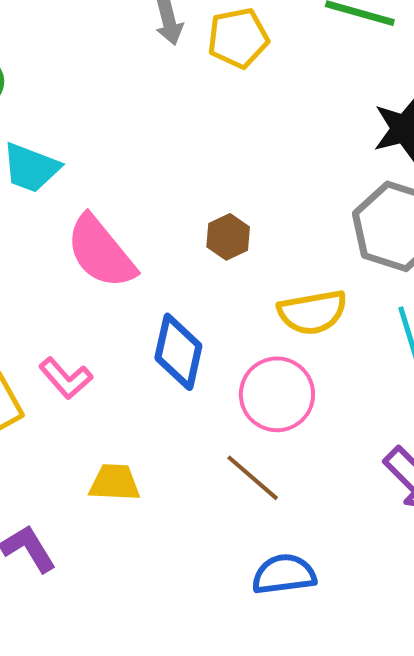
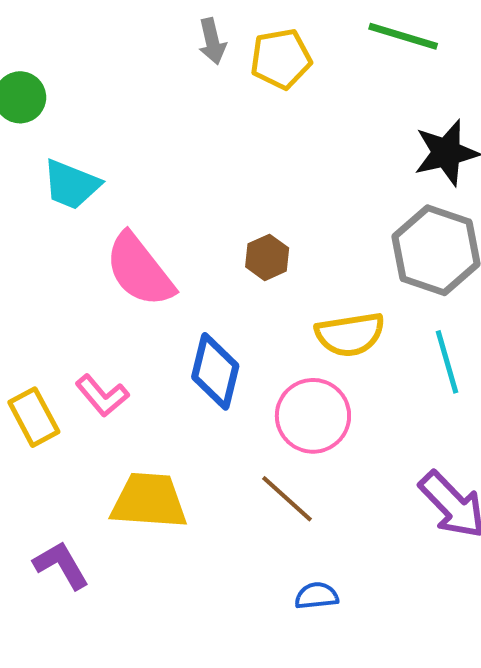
yellow trapezoid: (115, 483) -> (149, 501), size x1.5
blue semicircle: (284, 574) -> (317, 596), size x0.7

